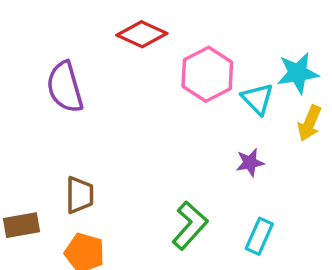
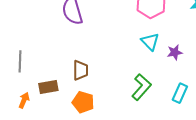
cyan triangle: (257, 99) -> (150, 42), moved

